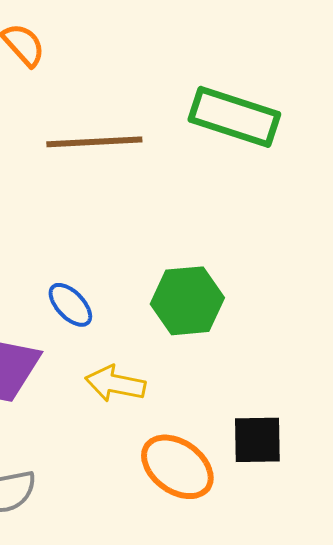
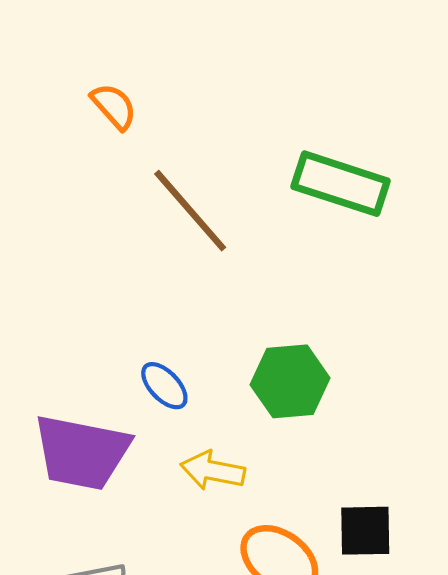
brown line: (94, 142) -> (190, 211), turned 52

